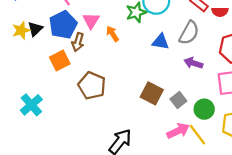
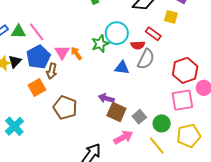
red semicircle: (220, 12) -> (138, 45), moved
orange arrow: (112, 34) -> (76, 53), moved
purple arrow: (193, 63) -> (106, 98), moved
pink arrow: (178, 131) -> (123, 137), moved

